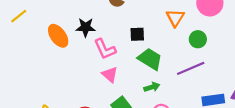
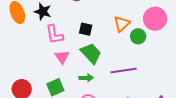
green circle: (198, 39) -> (138, 36), moved
pink triangle: (110, 75) -> (62, 57), moved

